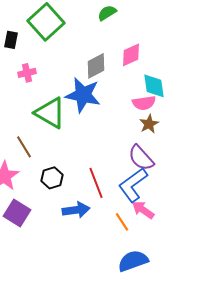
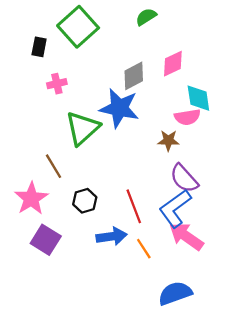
green triangle: (50, 113) -> (83, 128), turned 48
brown star: (149, 124) -> (168, 141), moved, turned 30
pink arrow: (143, 210) -> (186, 236), size x1.4
orange line: (122, 222) -> (144, 249), moved

